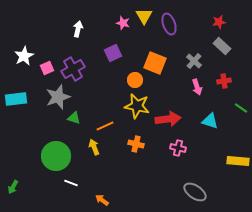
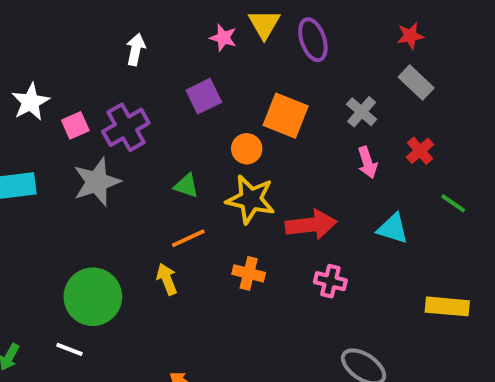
red cross: (224, 81) -> (420, 151), turned -32
green triangle: (74, 118) -> (186, 186), moved
white line: (71, 183) -> (69, 349), moved

